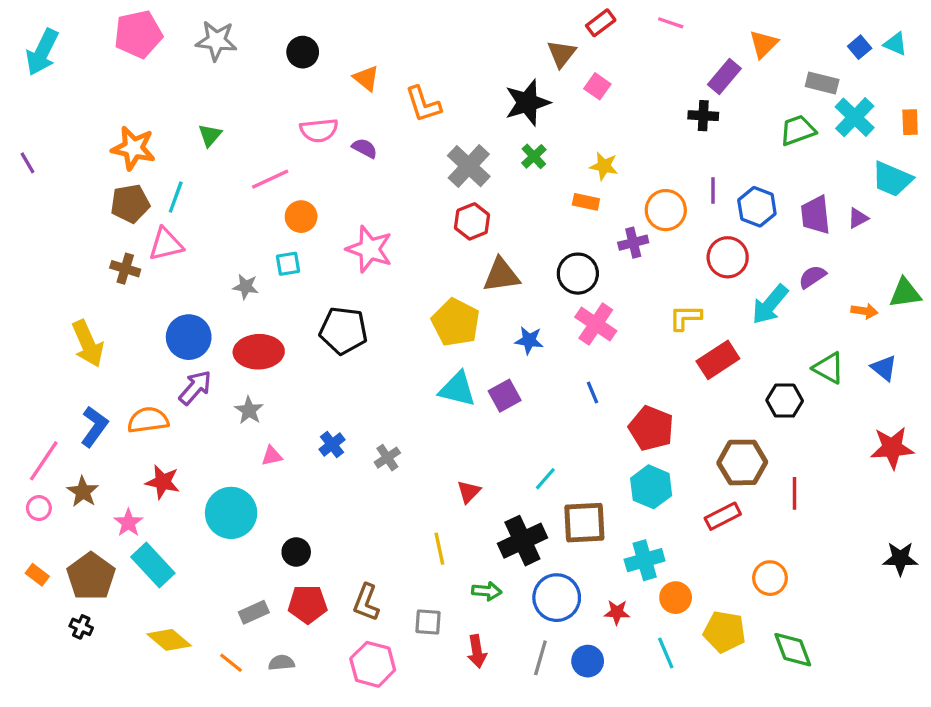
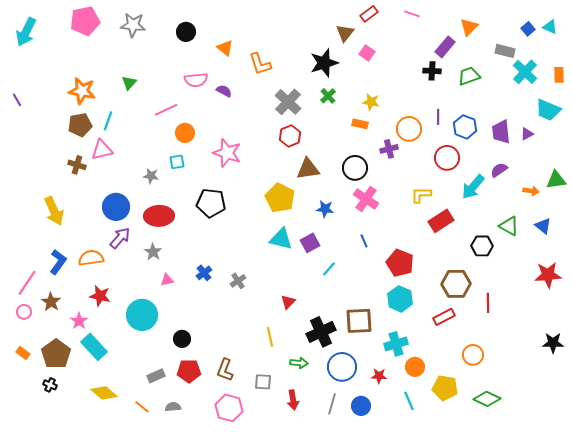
green trapezoid: (798, 130) -> (469, 76), moved
cyan line: (545, 479) -> (329, 269), moved
green diamond: (793, 650) -> (487, 399), turned -44

